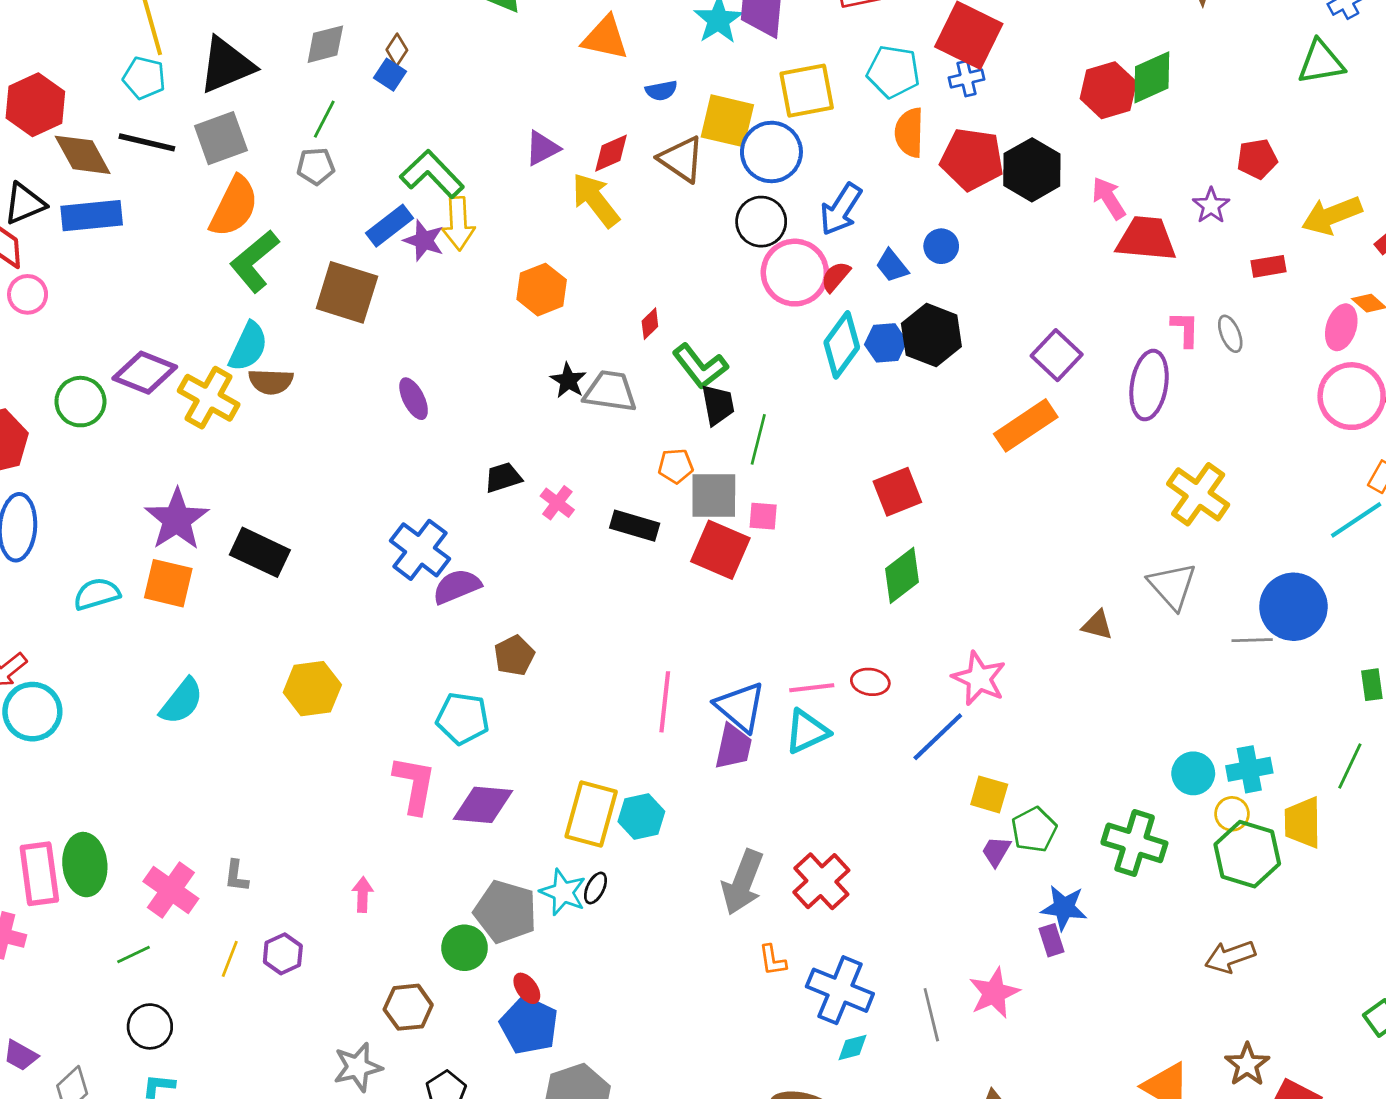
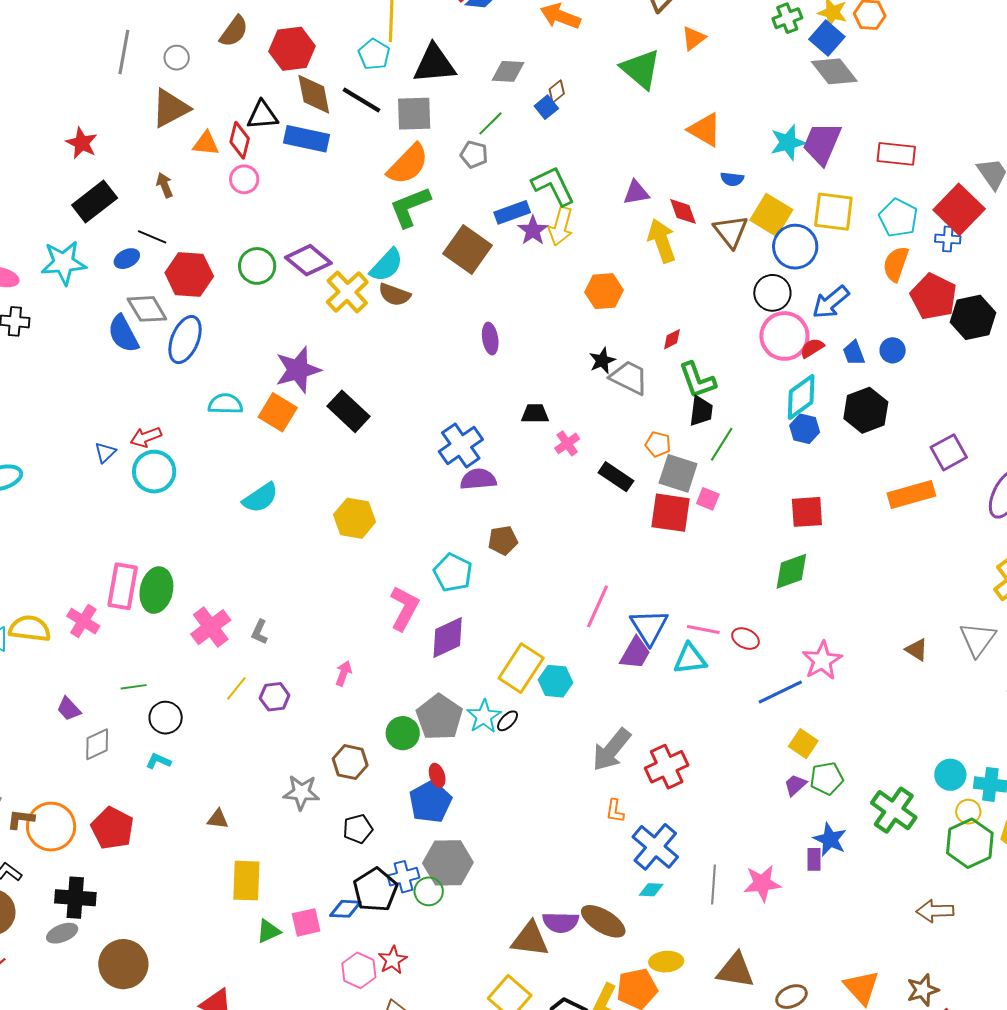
red diamond: (611, 153) -> (683, 211), turned 76
blue hexagon: (886, 343) -> (805, 429), moved
red square: (720, 550) -> (670, 513), turned -33
purple diamond: (483, 805) -> (448, 638), turned -48
green line: (133, 955) -> (134, 687), moved

